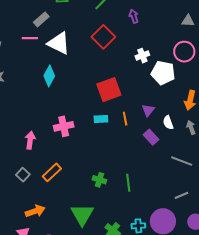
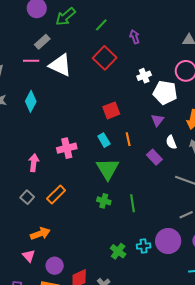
cyan diamond: (49, 76) -> (31, 101), moved
red square: (109, 90) -> (111, 110), size x0.7
purple triangle: (148, 110) -> (157, 120), moved
cyan rectangle: (101, 119) -> (104, 140), turned 64
green triangle: (82, 215) -> (108, 169), moved

